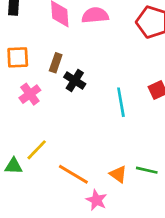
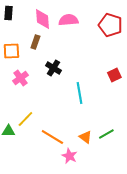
brown rectangle: (56, 63) -> (35, 42), moved
cyan line: (121, 102) -> (79, 93), moved
green line: (147, 170) -> (106, 134), turned -42

